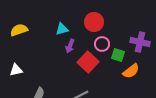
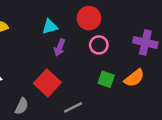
green square: (118, 55) -> (106, 79), moved
red square: (88, 62) -> (47, 83), moved

